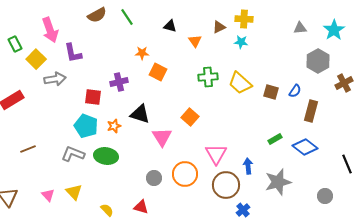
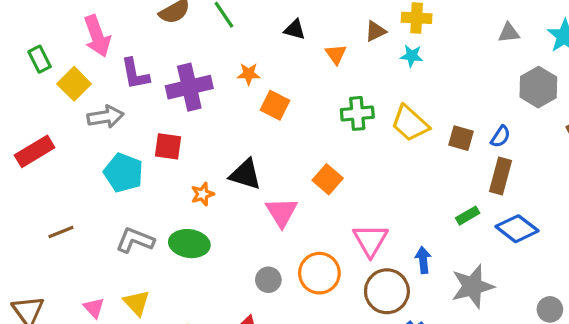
purple cross: (119, 82) -> (189, 87), moved, size x1.5
brown rectangle: (311, 111) -> (501, 176), moved
cyan pentagon: (86, 126) -> (123, 173), moved

